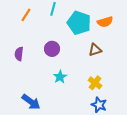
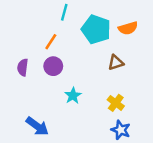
orange line: (26, 15) -> (51, 42), moved
purple circle: (52, 49) -> (53, 66), moved

